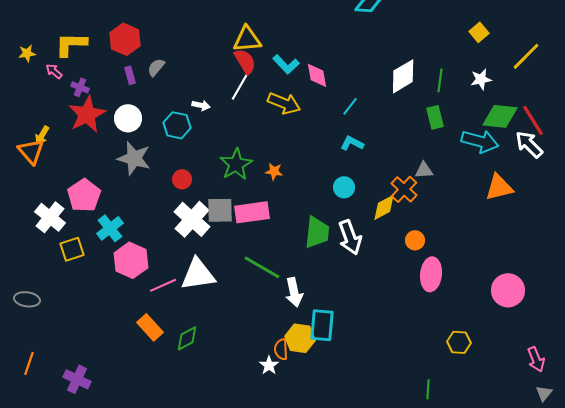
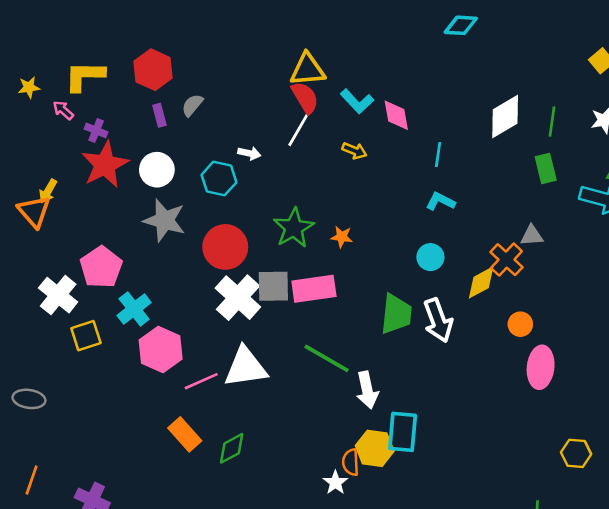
yellow arrow: (284, 103) -> (354, 151), size x0.6
cyan line: (350, 106) -> (438, 155), turned -30
red circle: (182, 179) -> (225, 247), size x1.8

